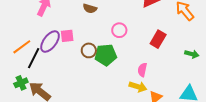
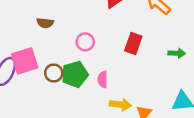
pink square: (67, 36) -> (25, 61), size x1.6
pink semicircle: (142, 70) -> (103, 79), moved

